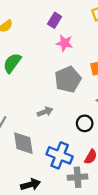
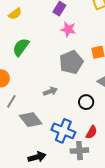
gray diamond: (23, 143) -> (31, 120), turned -30

